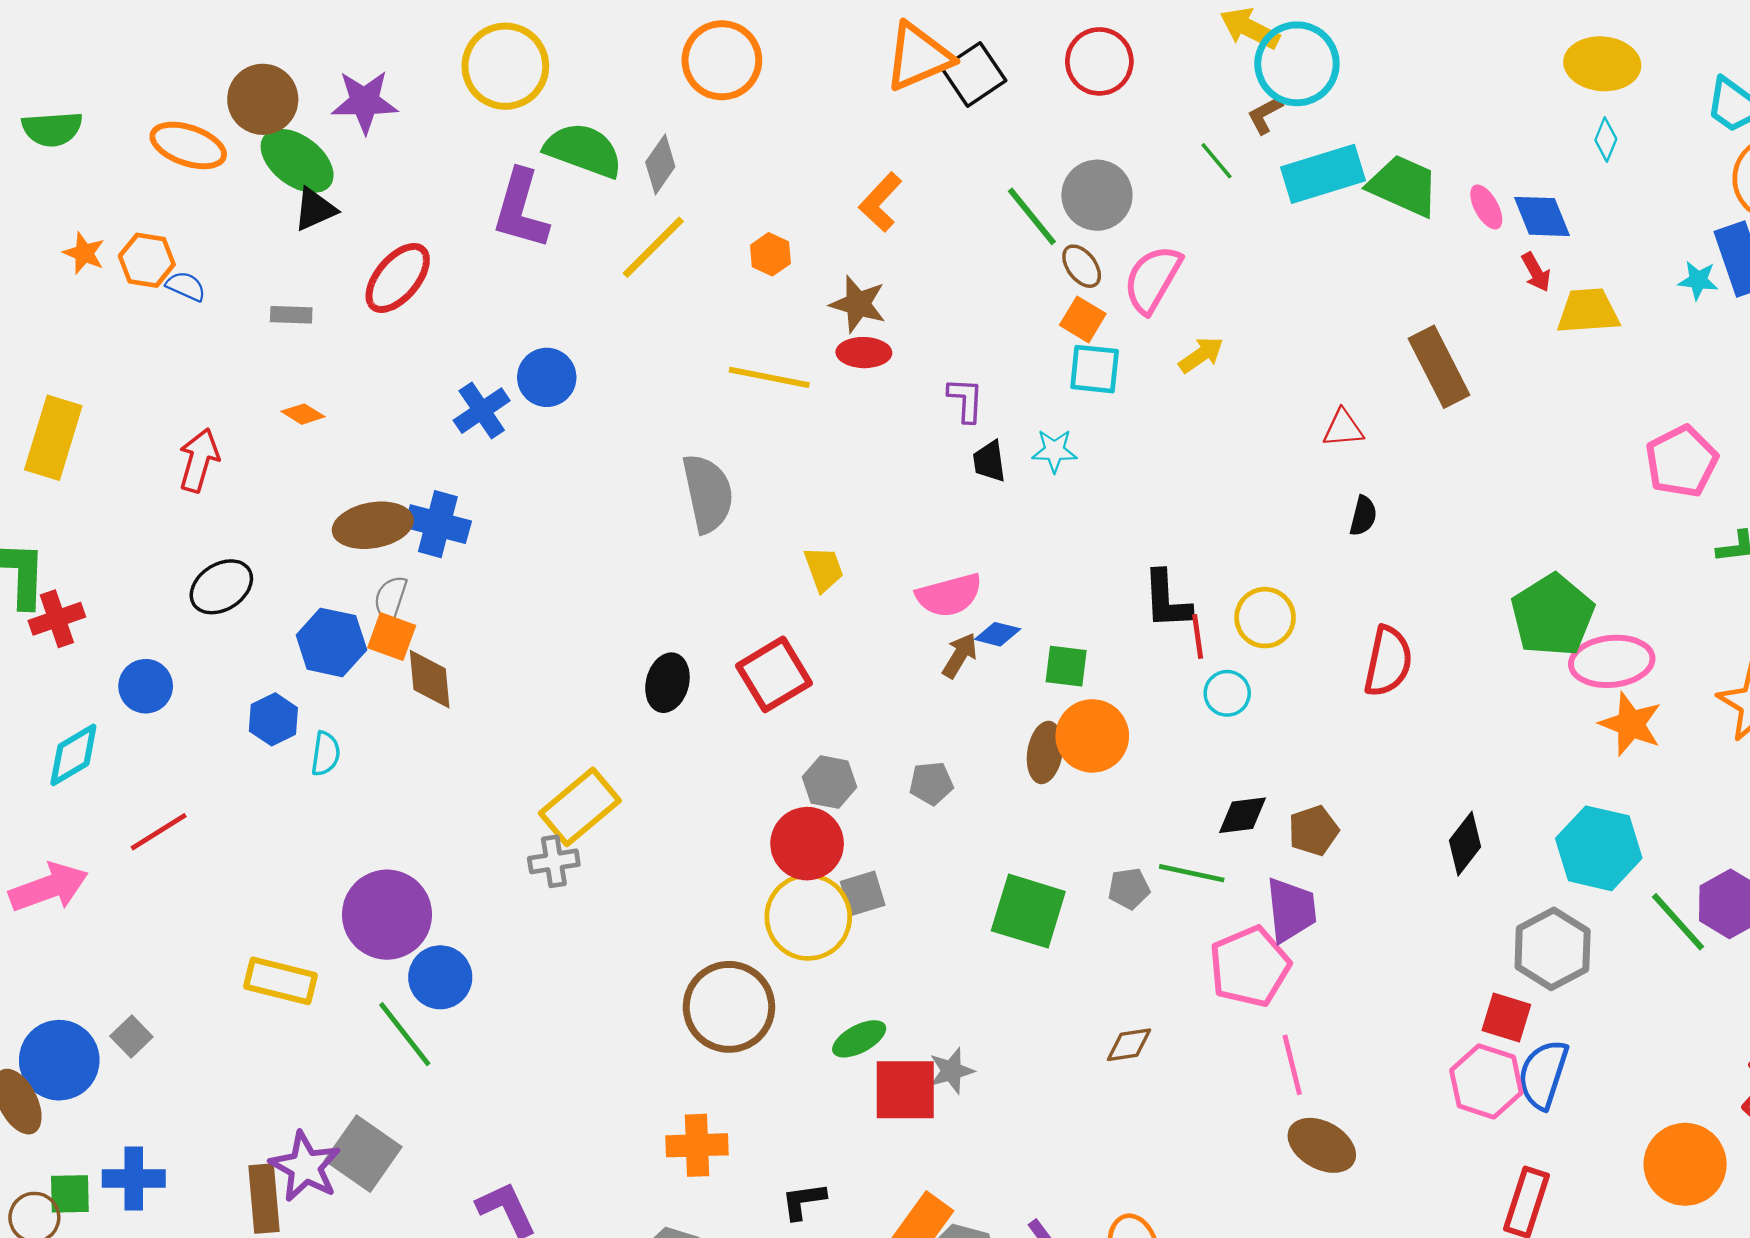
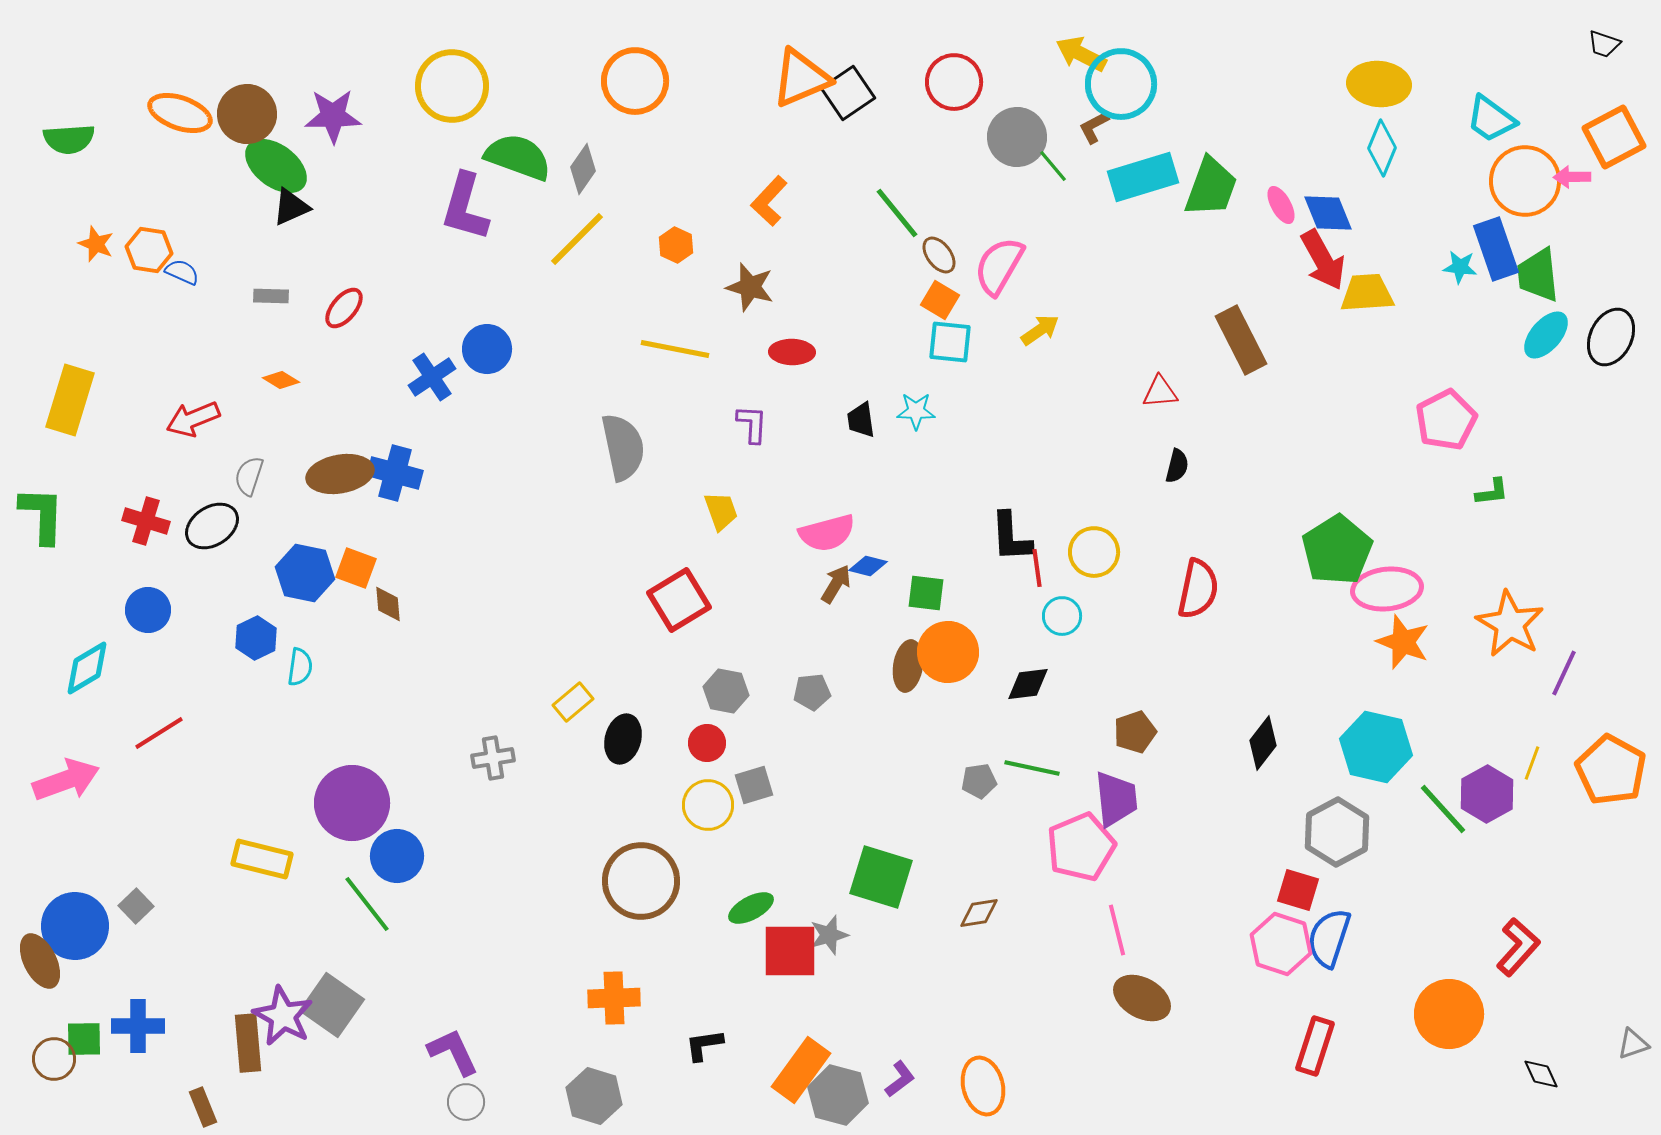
cyan diamond: (1606, 140) -> (1382, 148), size x1.5
orange ellipse: (188, 145) -> (180, 113), moved
green trapezoid: (1403, 186) -> (1211, 187), turned 86
gray circle: (1097, 195) -> (1017, 137), moved
red arrow: (1536, 272) -> (1323, 260), size x1.8
red ellipse: (398, 278) -> (344, 308), moved, size x0.7
red ellipse: (864, 353) -> (792, 352), moved
purple L-shape: (966, 400) -> (752, 424), moved
red arrow: (199, 460) -> (193, 419), turned -128
gray semicircle: (391, 599) -> (249, 476), moved
red cross: (57, 619) -> (146, 521), moved, turned 36
brown diamond: (430, 679) -> (388, 604), size x0.7
black ellipse: (667, 683) -> (623, 739), moved
yellow rectangle: (580, 807) -> (573, 702), moved, size x0.6
black diamond: (1243, 815) -> (1028, 684), moved
red circle: (807, 844) -> (707, 743), size x0.6
green square: (1028, 911) -> (881, 877), moved
yellow circle: (808, 917) -> (708, 805), size x0.7

